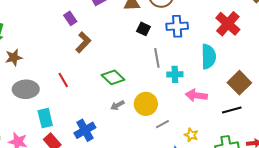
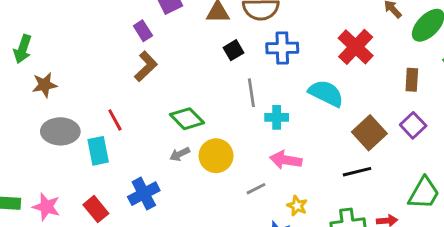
purple rectangle: (70, 18) -> (143, 31), moved
black square: (143, 29) -> (234, 50), turned 32
cyan semicircle: (208, 57) -> (326, 93), turned -65
pink arrow: (196, 95) -> (286, 160), moved
yellow circle: (146, 104) -> (216, 156), moved
gray arrow: (117, 105) -> (180, 154), moved
cyan rectangle: (45, 118) -> (98, 151), moved

